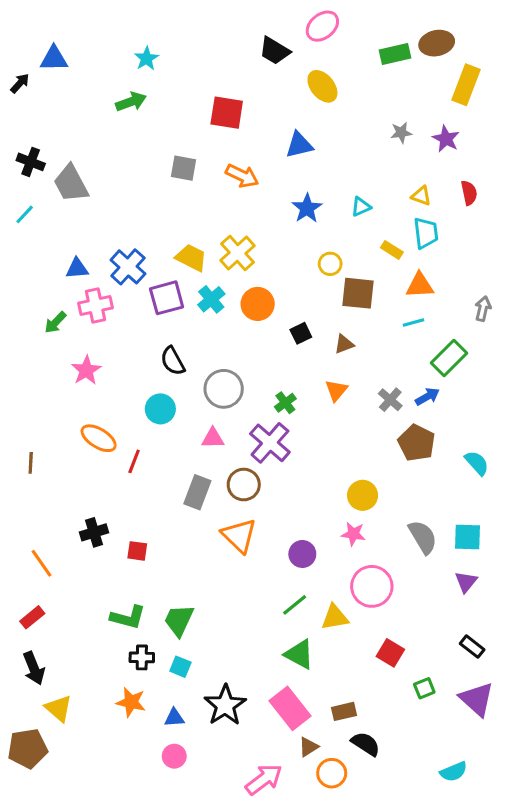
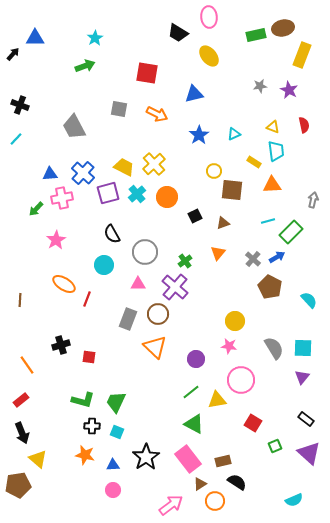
pink ellipse: (322, 26) -> (209, 17), turned -55
gray trapezoid: (71, 184) -> (74, 127), moved
cyan line: (413, 322) -> (268, 221), moved

